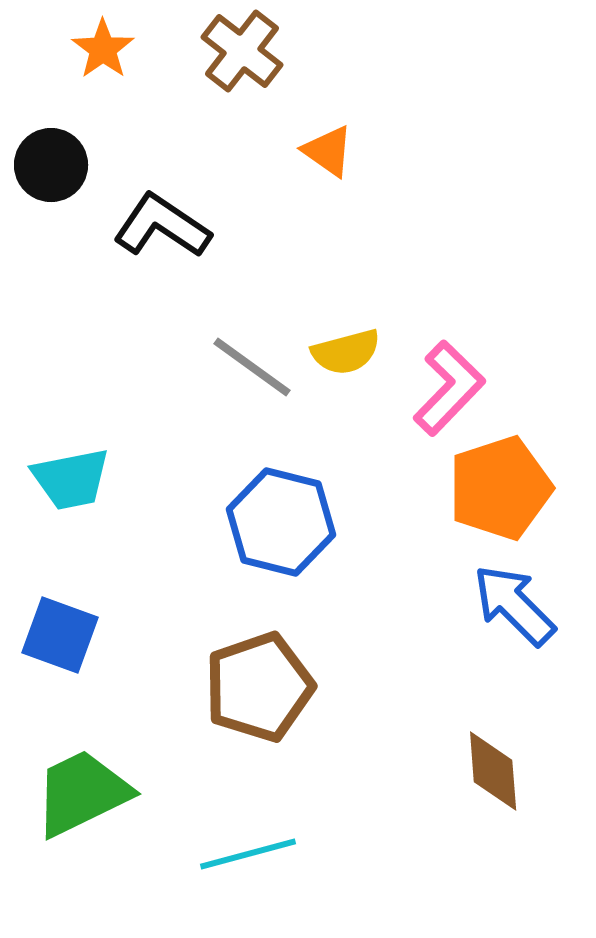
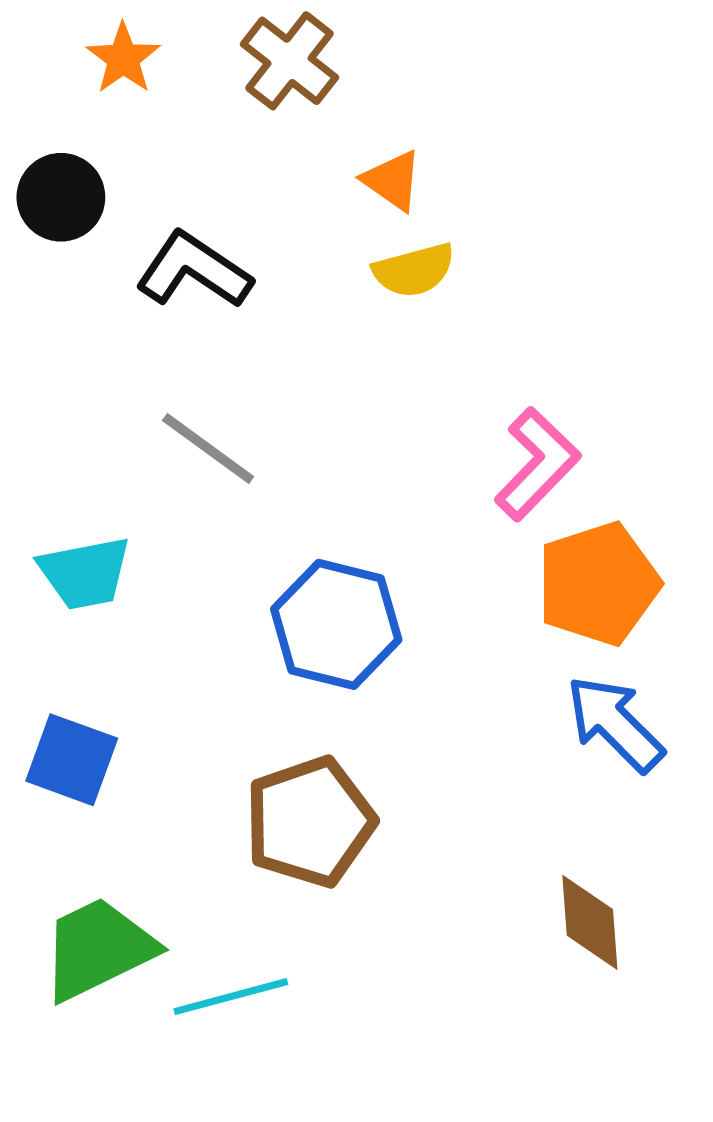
yellow semicircle: (346, 352) -> (414, 270), moved
gray line: (252, 367) -> (208, 449), moved
cyan line: (248, 854) -> (231, 997), moved

